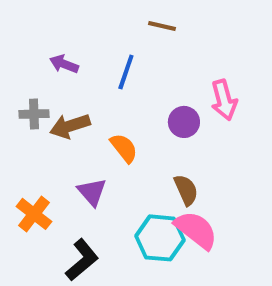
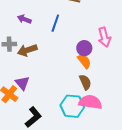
orange semicircle: (124, 148) -> (84, 61), moved
purple triangle: (92, 192) -> (22, 83), moved
pink semicircle: (196, 230) -> (90, 102), turned -30

